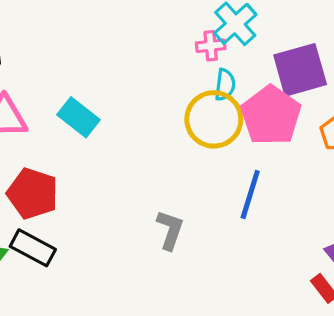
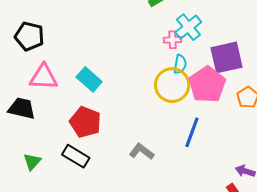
red pentagon: (33, 194) -> (85, 122), moved
gray L-shape: (170, 230) -> (142, 151), turned -75
black rectangle: (33, 248) -> (76, 156), moved

